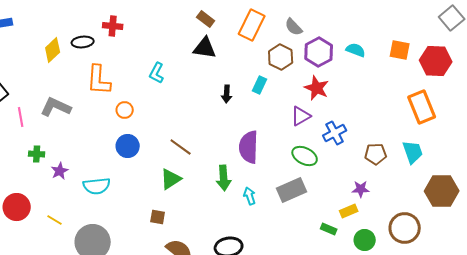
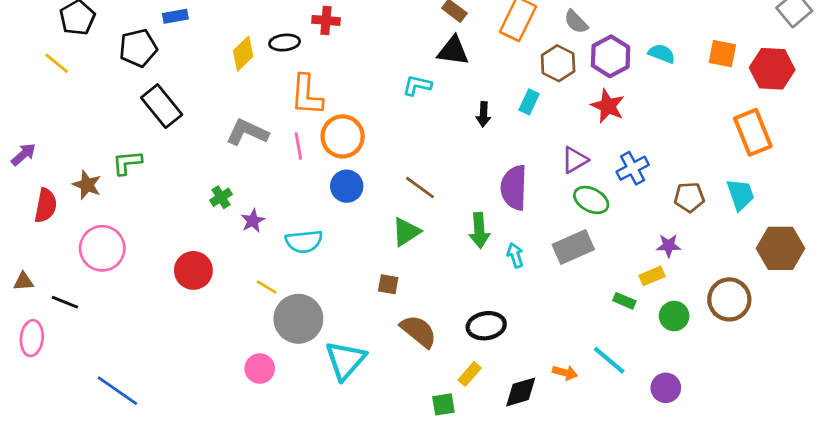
cyan L-shape: (157, 73) -> (417, 85), moved, turned 75
orange circle: (125, 110) -> (343, 136), size x1.8
purple triangle: (301, 116) -> (575, 160), moved
pink line: (21, 117) -> (298, 146), moved
green cross: (37, 154) -> (221, 197), turned -35
yellow line: (55, 220) -> (267, 287), moved

